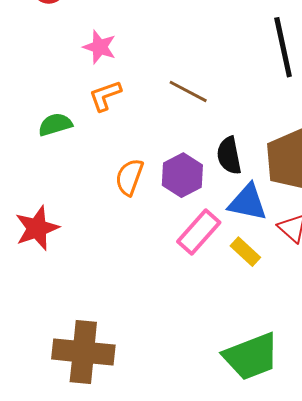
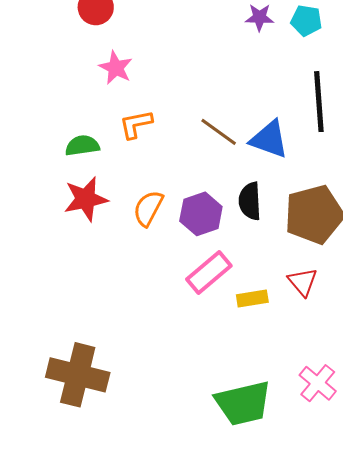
pink star: (100, 47) -> (116, 68), moved
blue triangle: (248, 202) -> (269, 139), moved
red star: (37, 228) -> (86, 199), moved
yellow rectangle: (245, 252) -> (252, 299), turned -60

